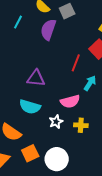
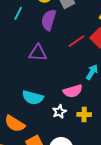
red line: (76, 63) -> (76, 41), moved, turned 36
purple triangle: (36, 78) -> (38, 53), moved

